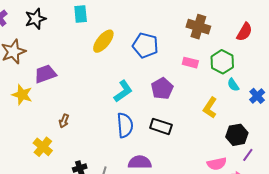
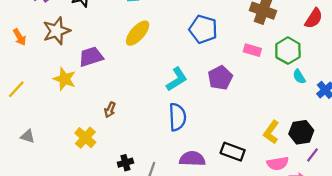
yellow ellipse: (103, 41) -> (138, 33), moved
yellow L-shape: (210, 108) -> (271, 132), moved
black rectangle: (161, 126) -> (233, 152), moved

